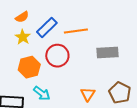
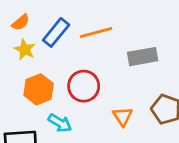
red circle: (57, 56) -> (84, 86), moved

